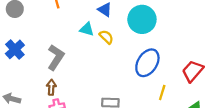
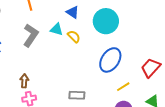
gray L-shape: (56, 57) -> (31, 35), moved
yellow line: (162, 93) -> (123, 87), turned 40

